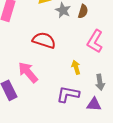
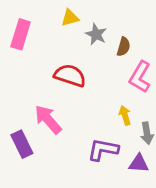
brown semicircle: (83, 11) -> (124, 47), moved
yellow arrow: (76, 67) -> (125, 115), moved

